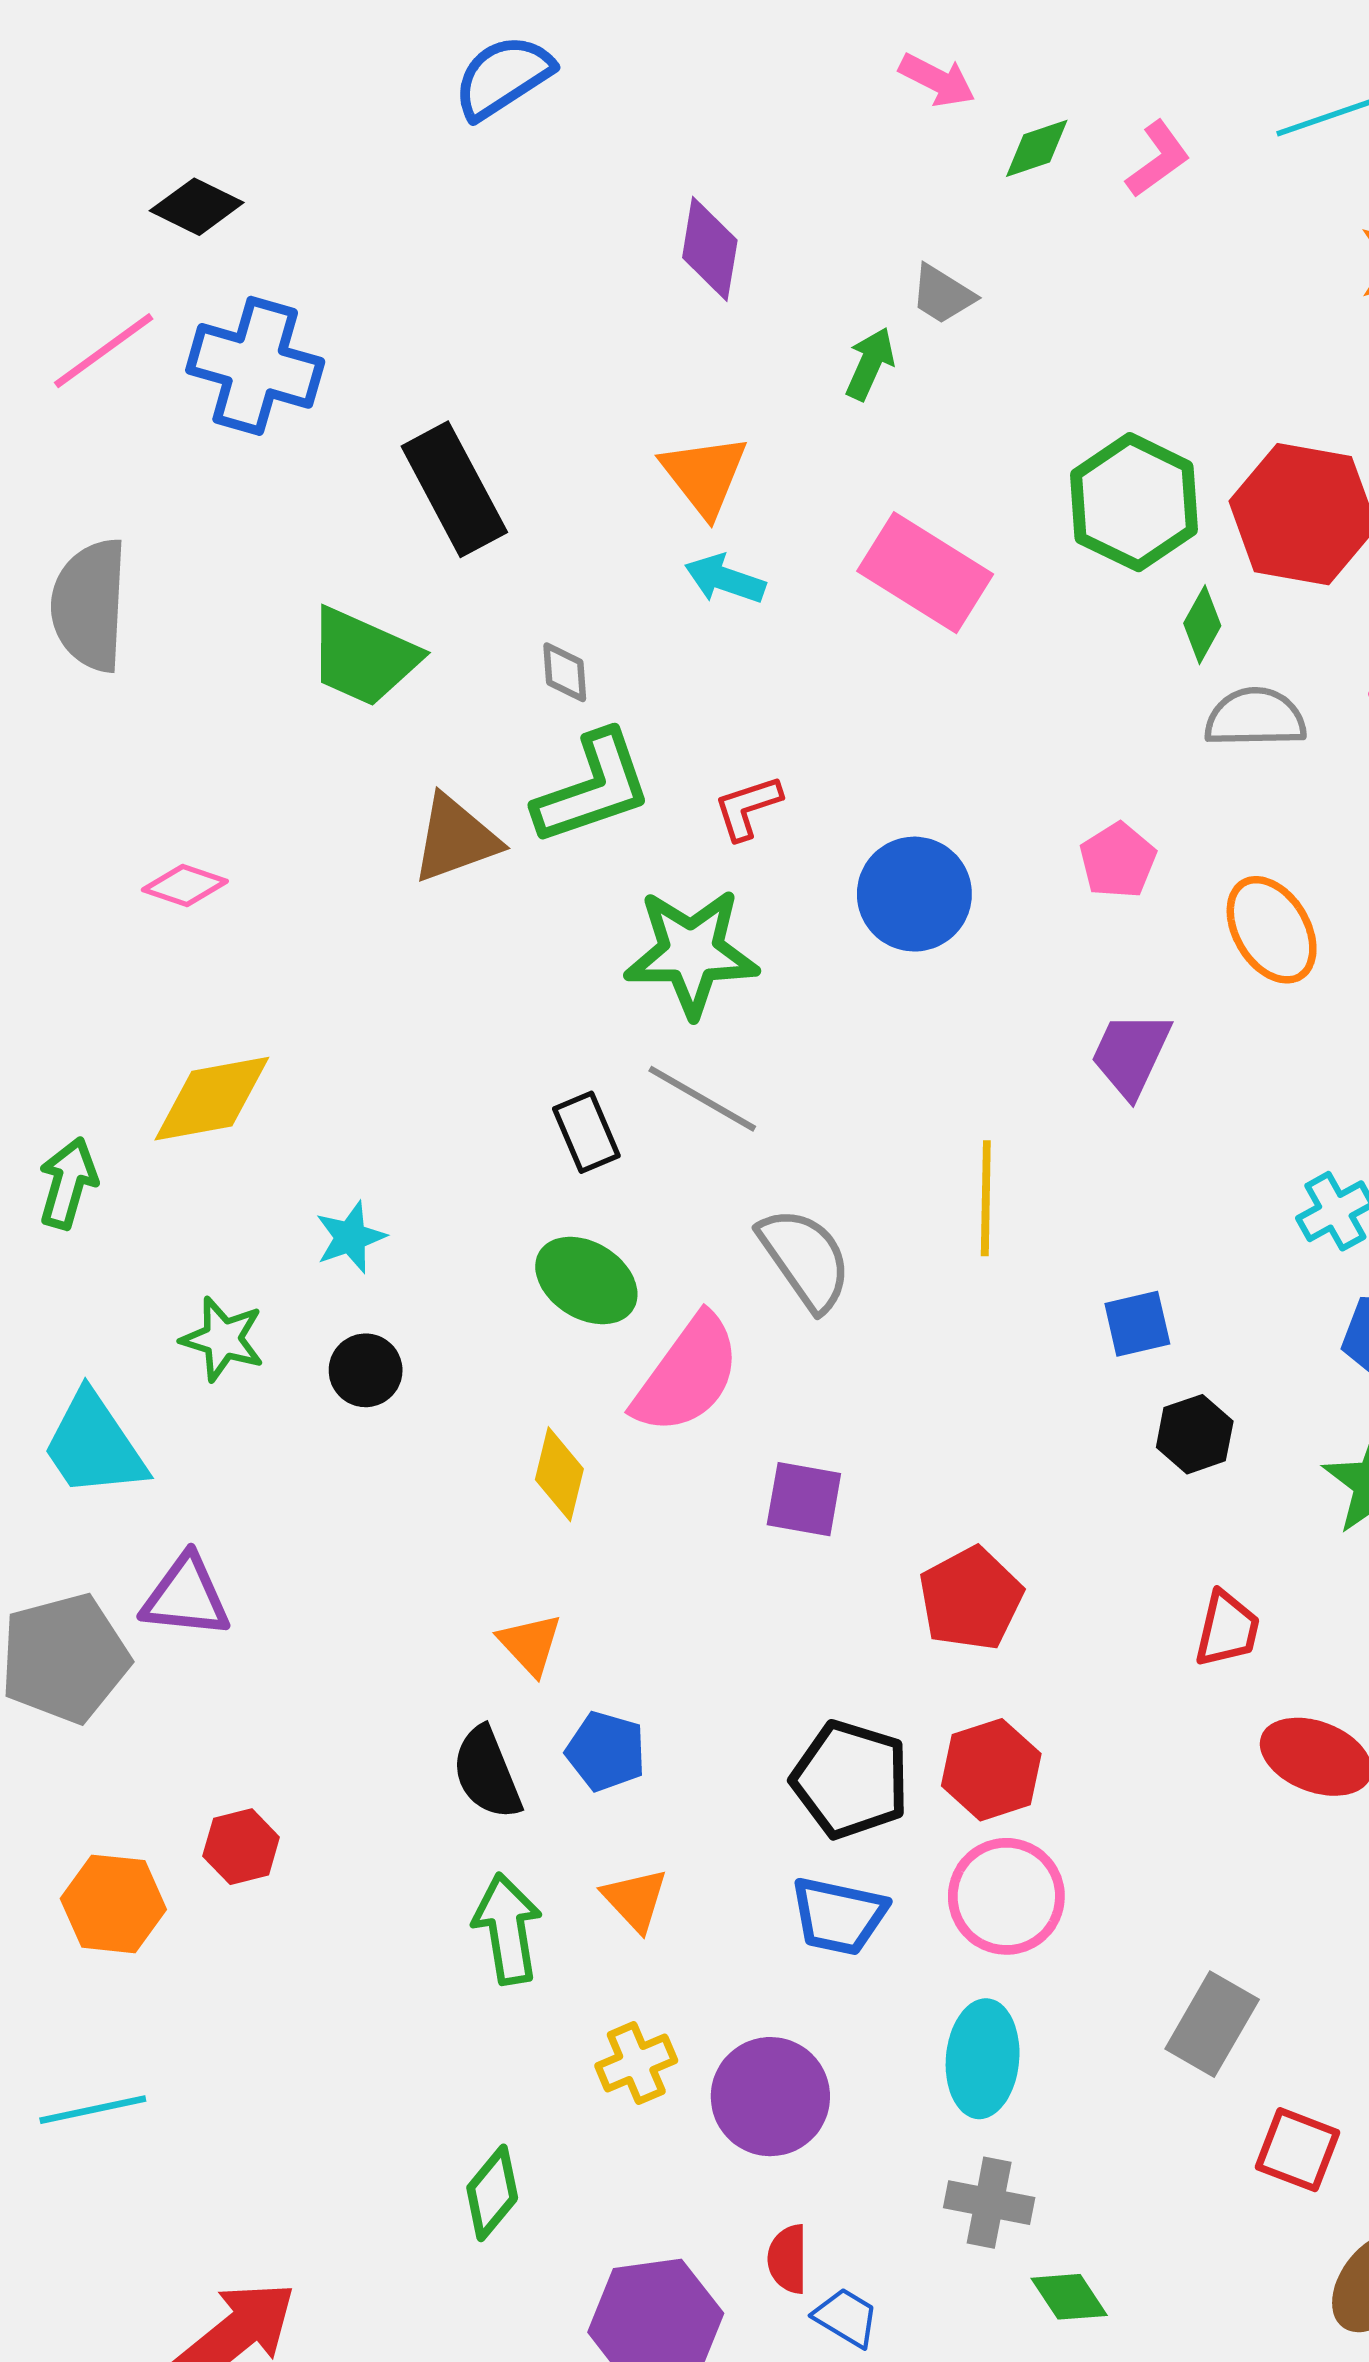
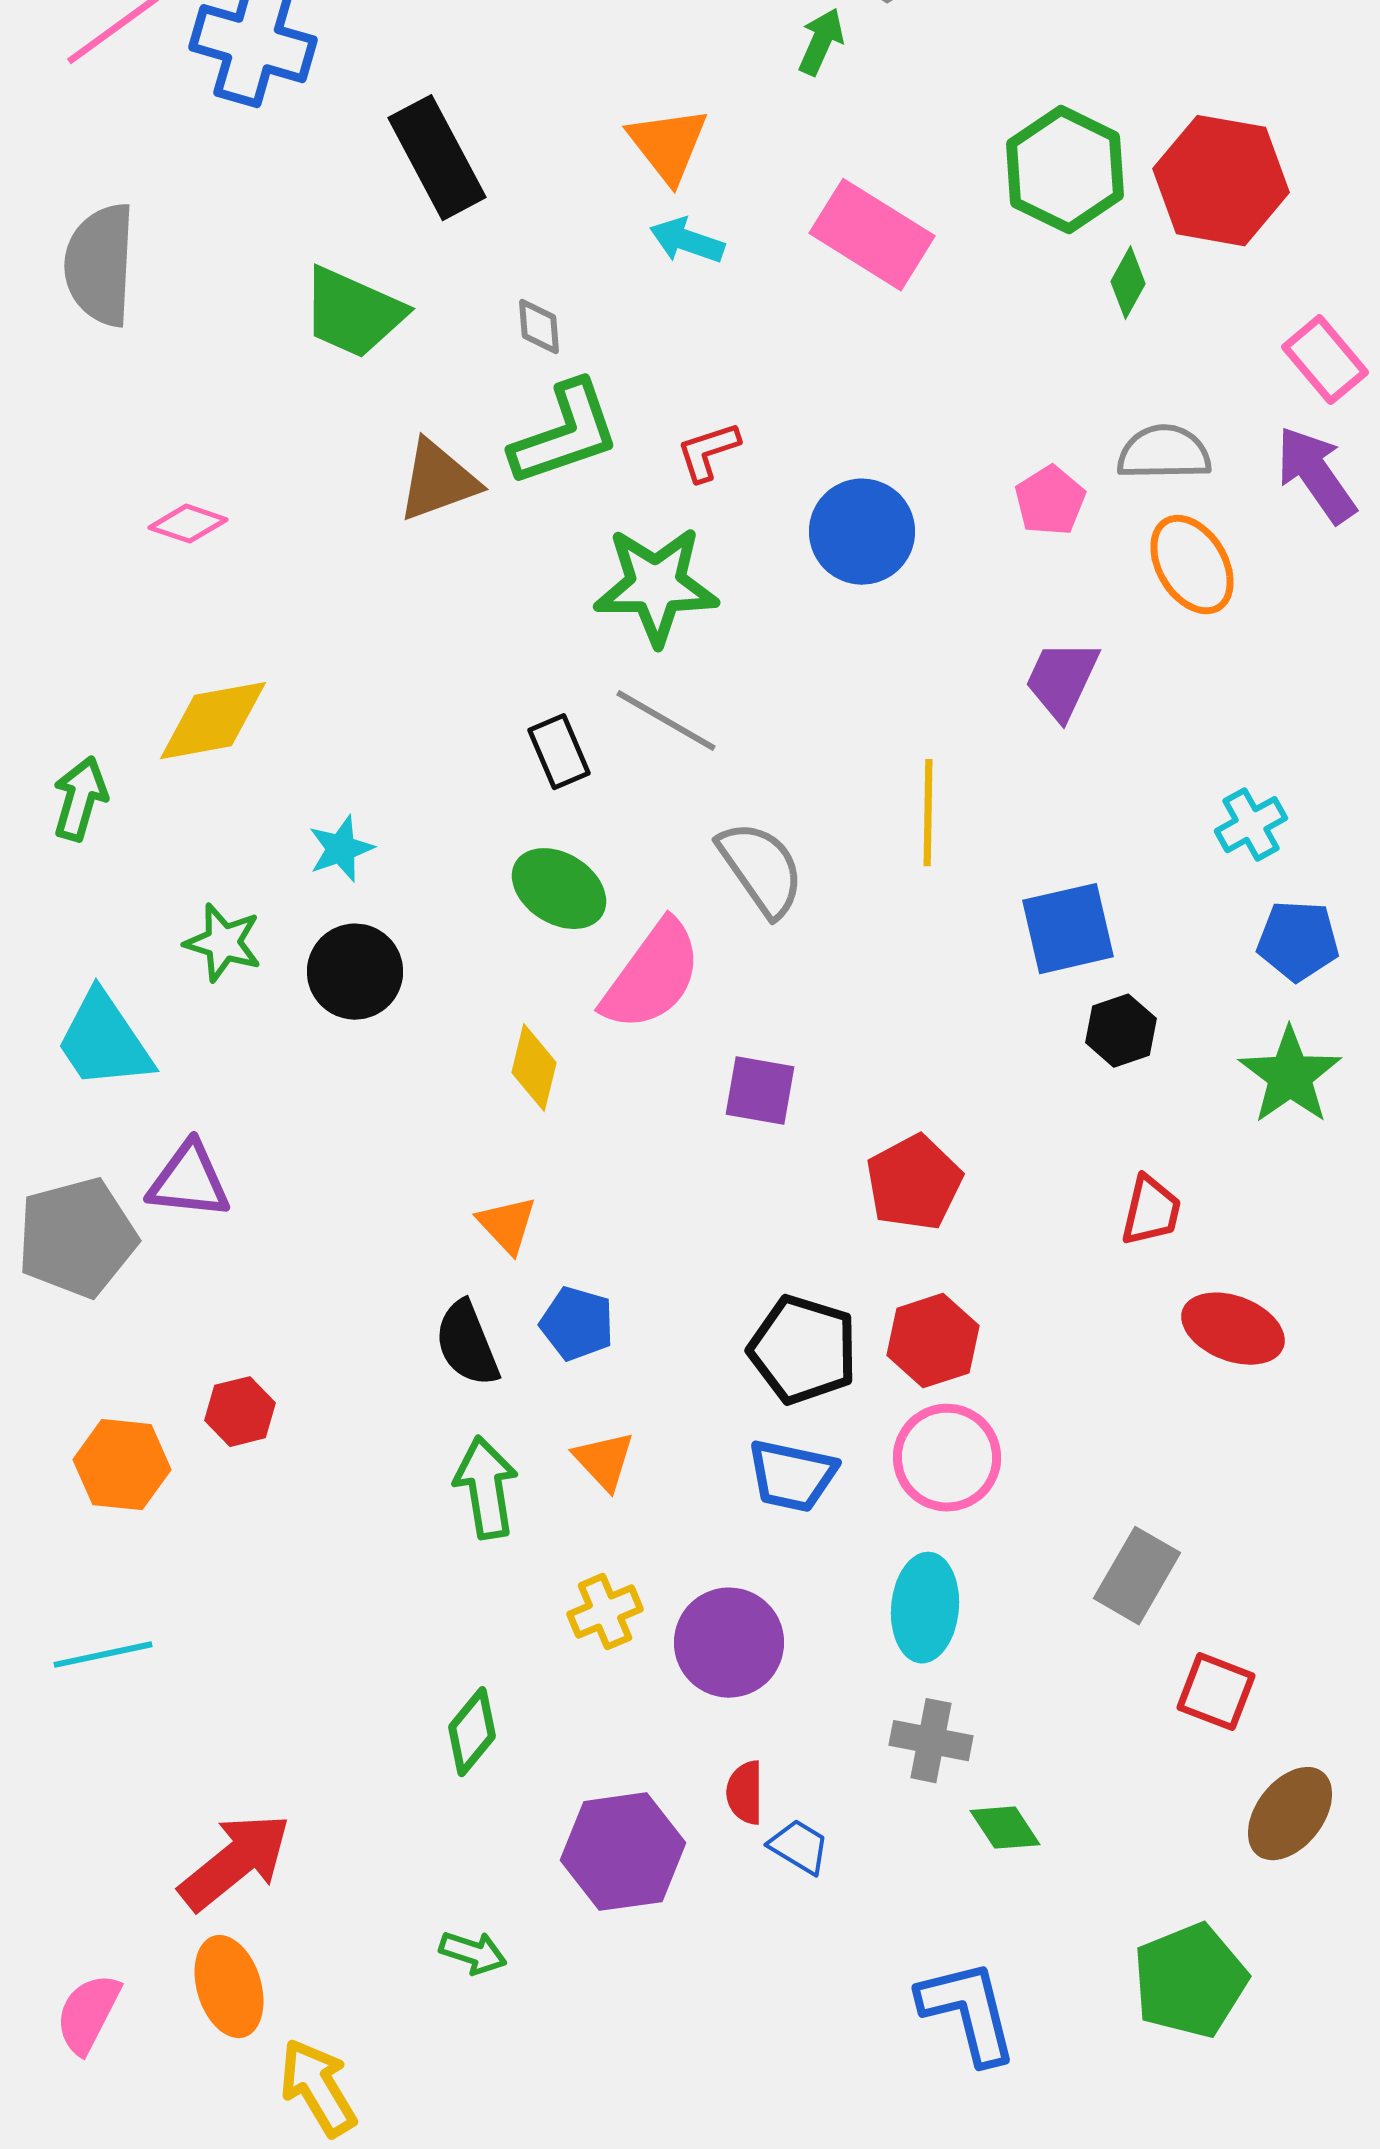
gray semicircle: (1255, 718) -> (1164, 453), moved
blue square: (1137, 1324) -> (1068, 929), size x1.5
black circle: (366, 1370) -> (355, 972), size x1.4

